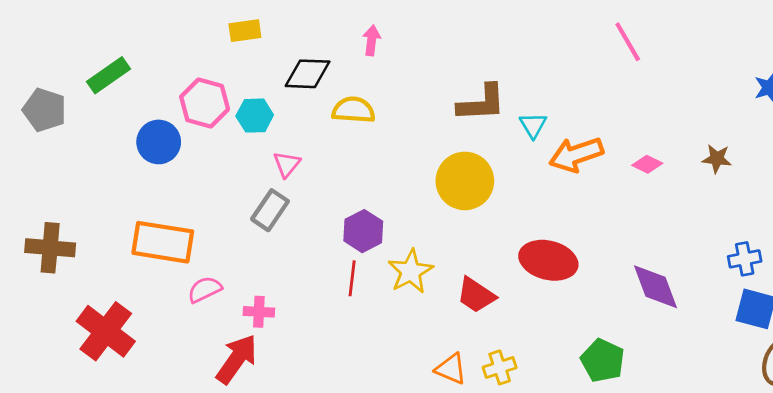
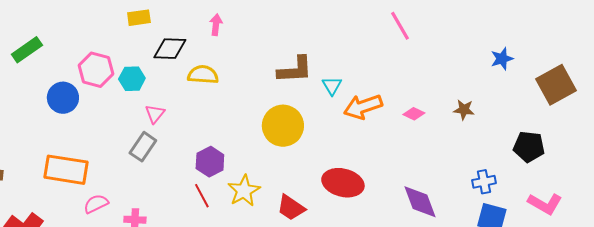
yellow rectangle: (245, 31) -> (139, 18), moved
red line: (352, 278) -> (202, 196), turned -35

